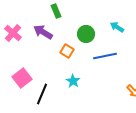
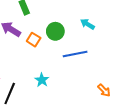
orange square: (67, 51) -> (34, 40), moved

